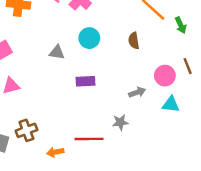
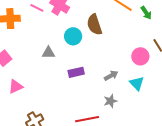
brown semicircle: (134, 41) -> (94, 25), moved, size x1.5
gray arrow: (137, 92) -> (111, 76), moved
cyan triangle: (171, 104) -> (137, 83), moved, turned 49

